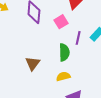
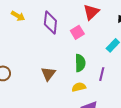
purple line: (78, 38) -> (102, 74), moved

